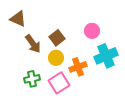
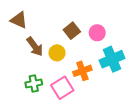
brown square: (57, 38) -> (72, 31), moved
yellow circle: (56, 58) -> (57, 53), moved

